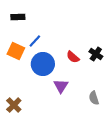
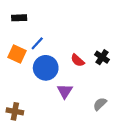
gray semicircle: (94, 98) -> (100, 104), turned 64
brown cross: (14, 105) -> (15, 111), turned -35

